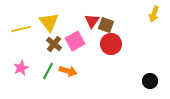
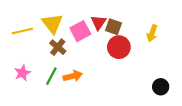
yellow arrow: (154, 14) -> (152, 33), moved
pink square: (75, 41) -> (80, 31), moved
orange arrow: (68, 71) -> (73, 76), turned -30

